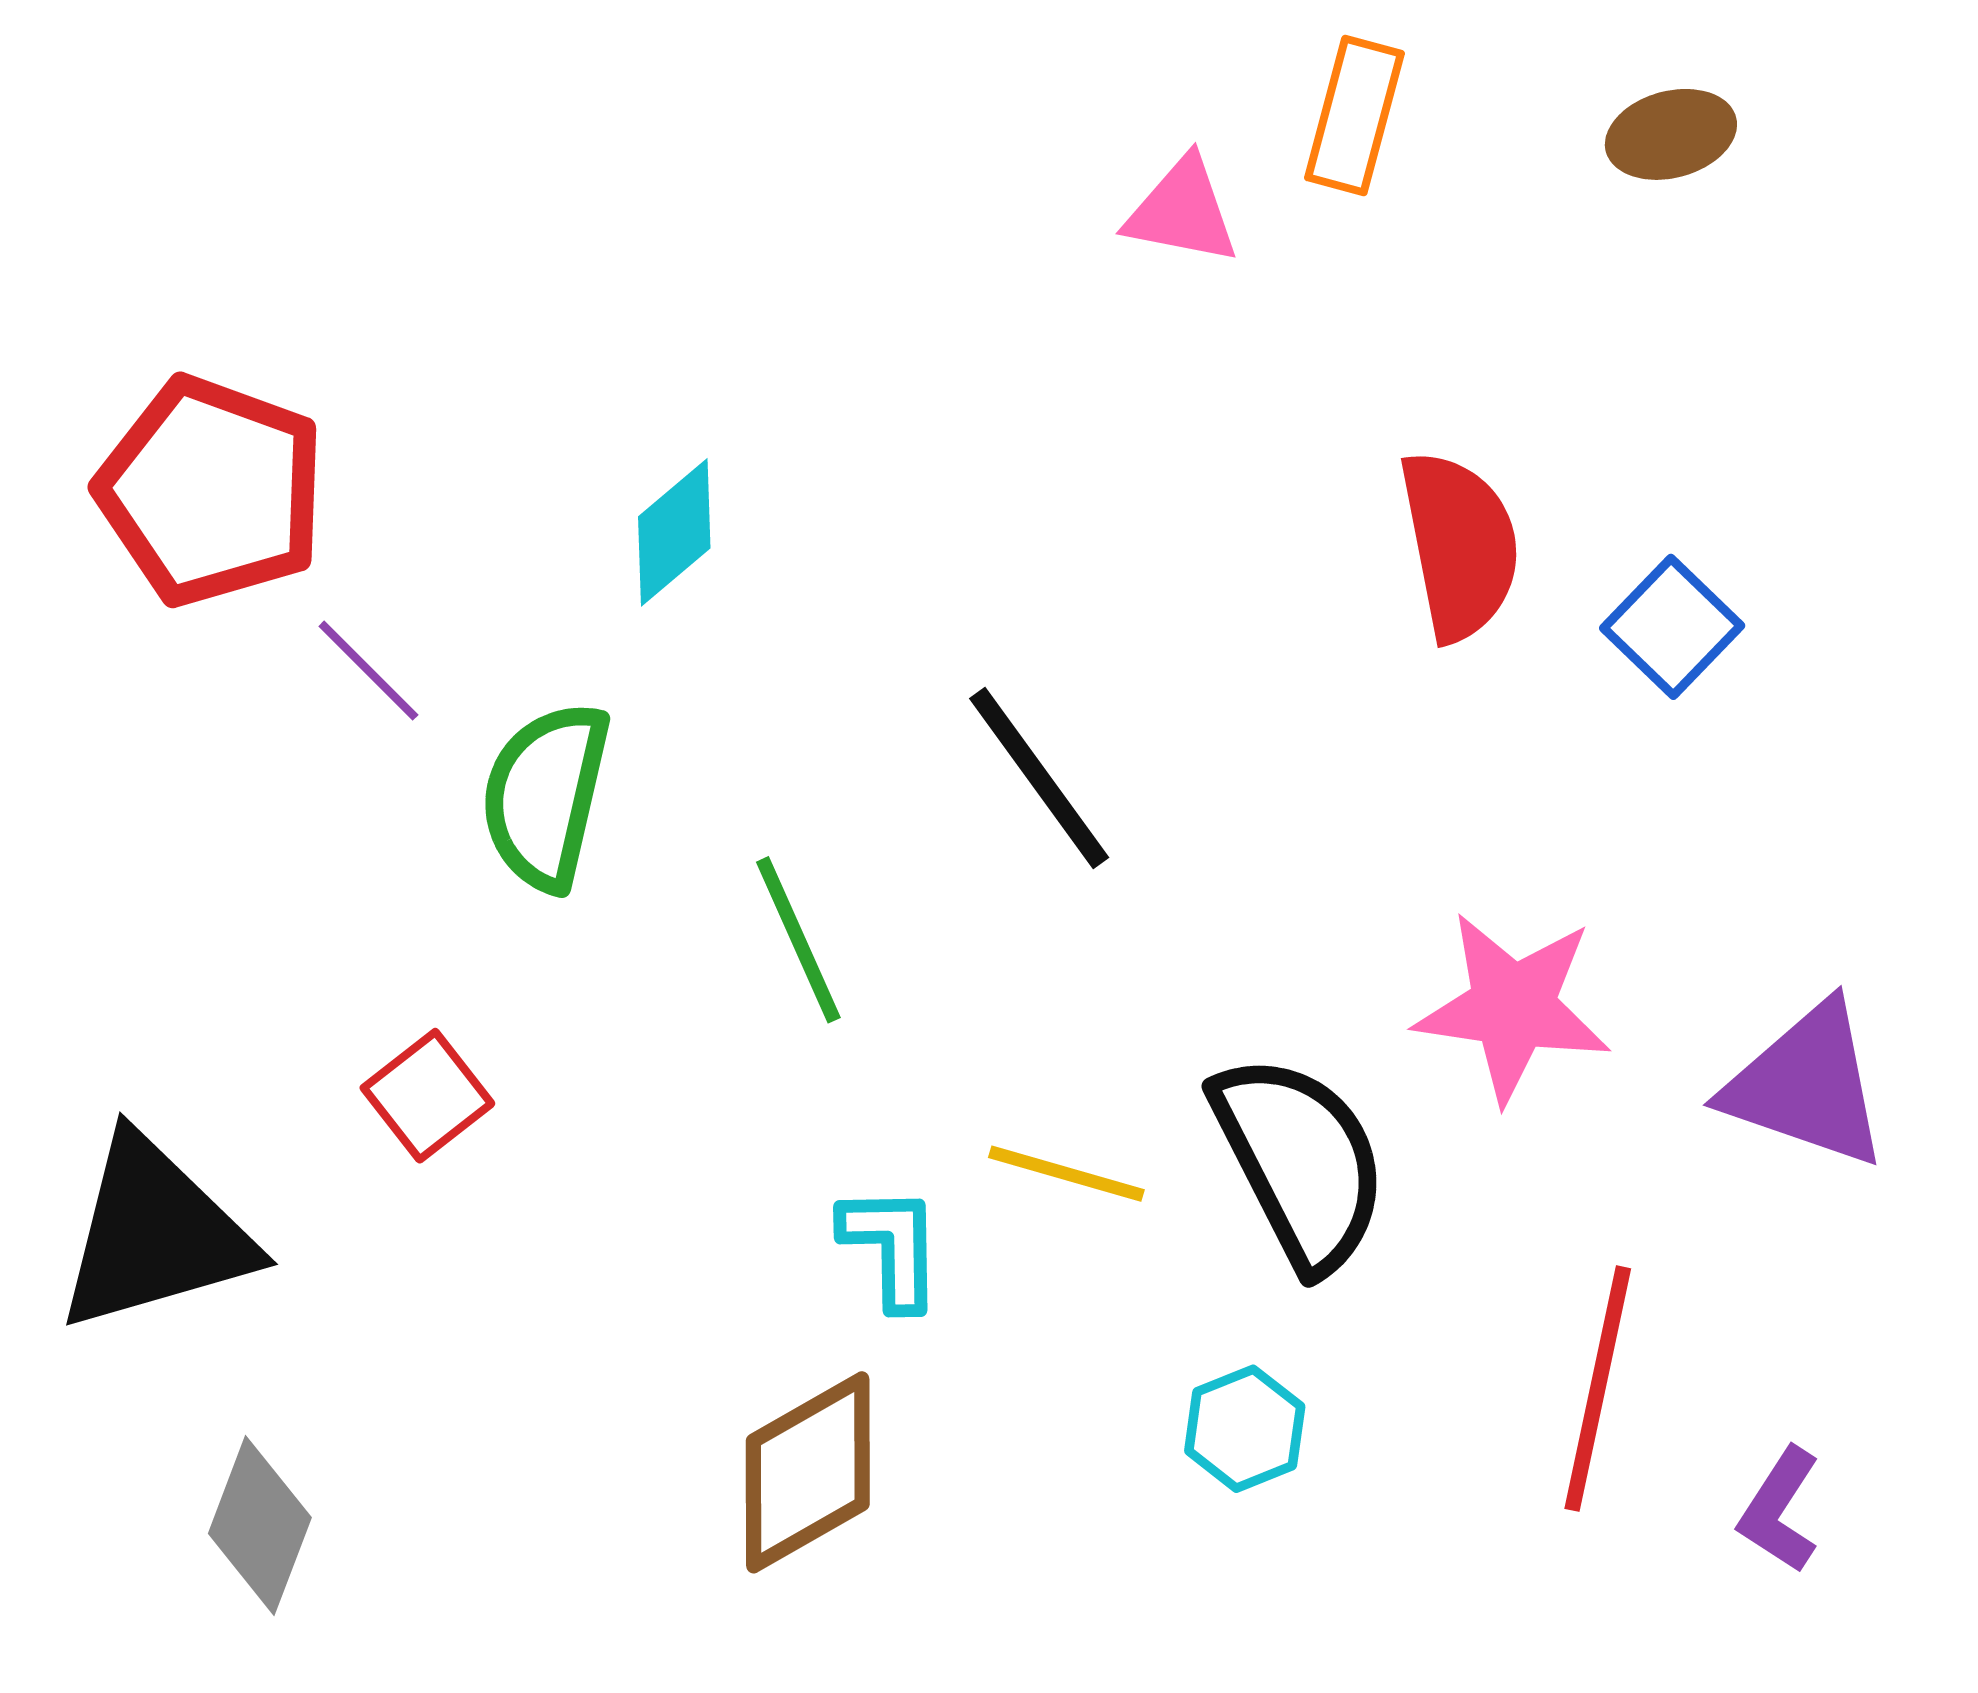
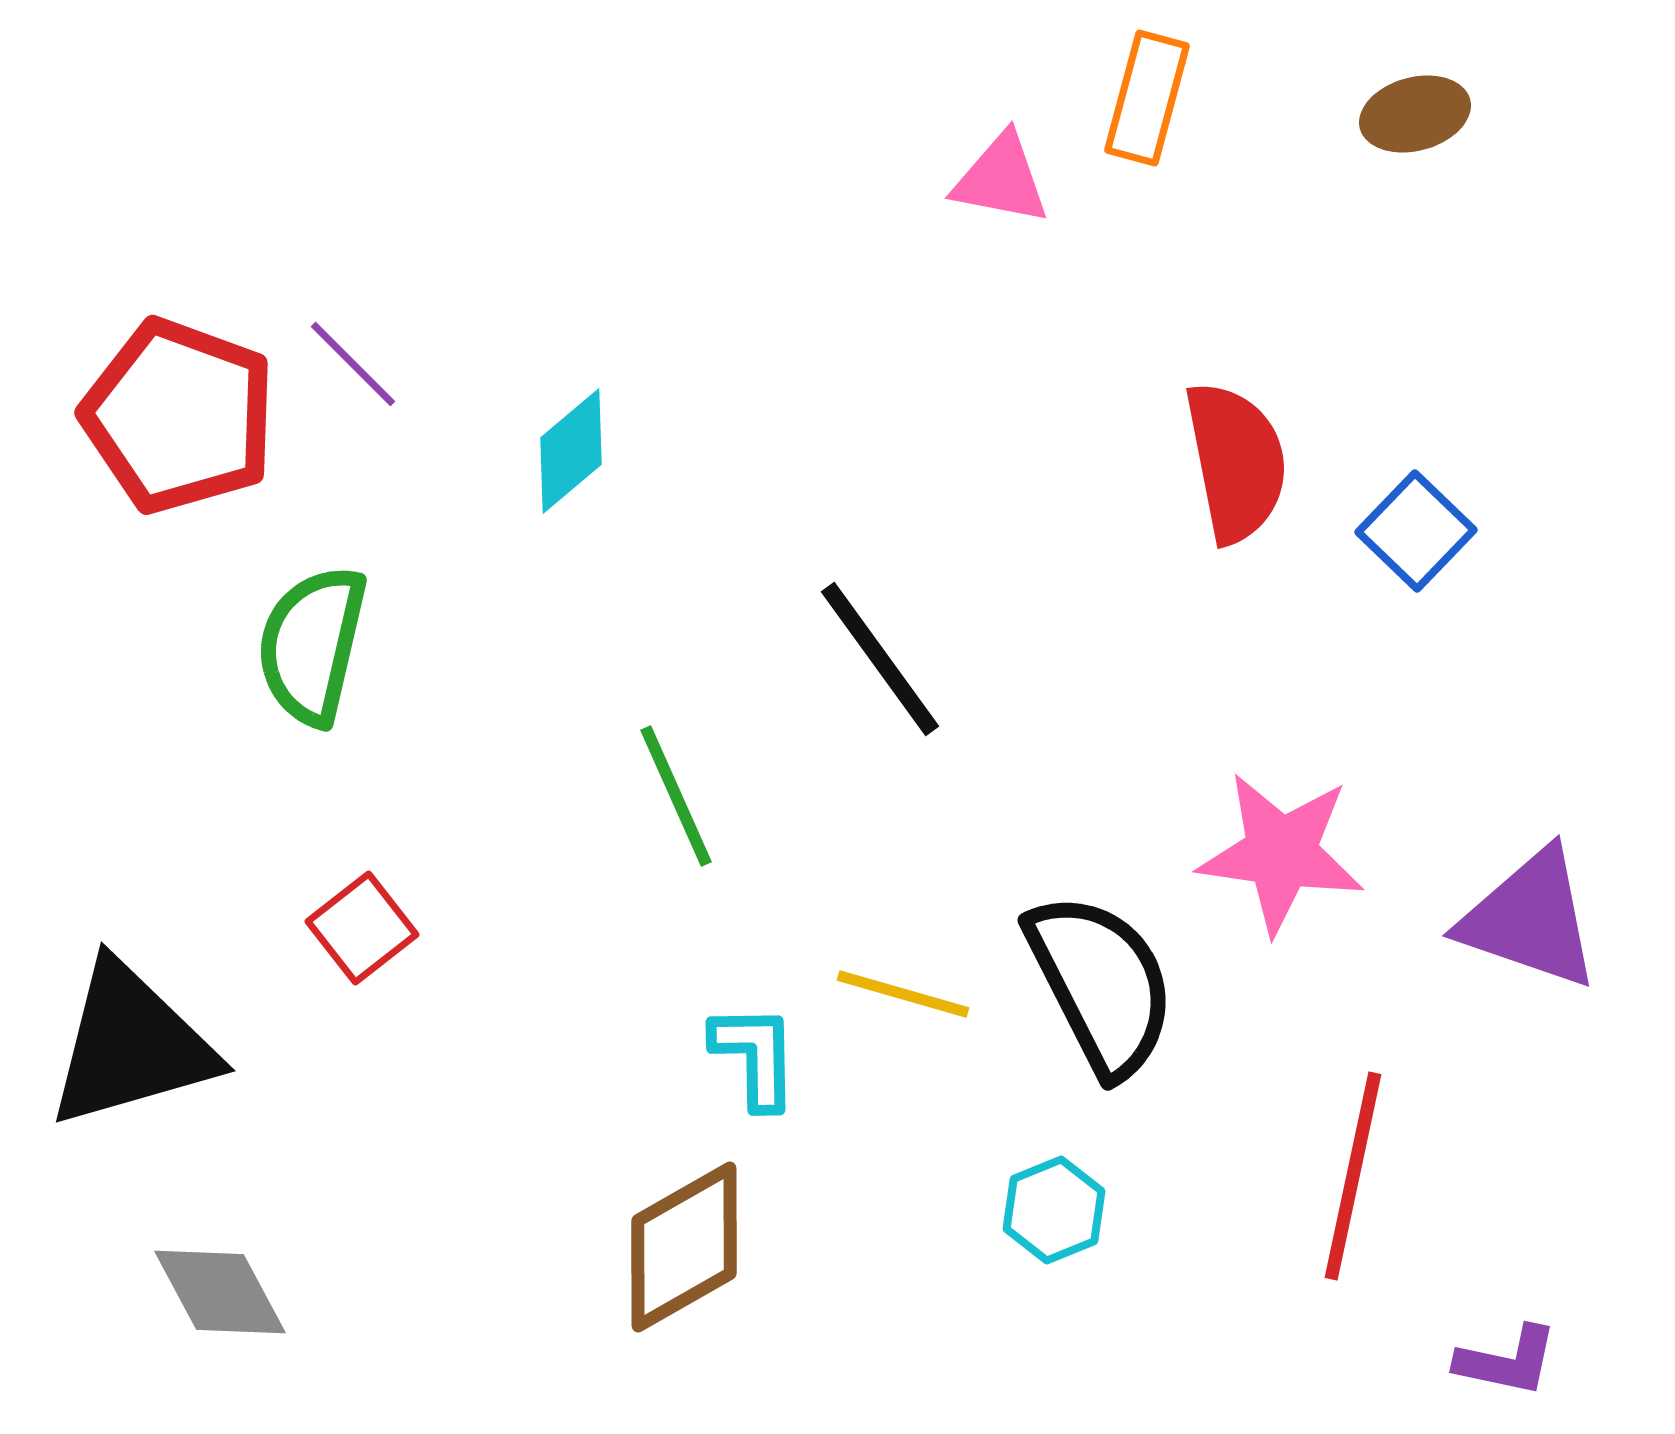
purple line: (368, 671) -> (353, 364), moved
green semicircle: (546, 796) -> (312, 645), moved
purple L-shape: (1780, 1510) -> (1507, 1361), moved, turned -111
gray diamond: (260, 1526) -> (220, 1292), turned -49

